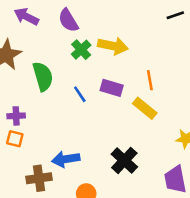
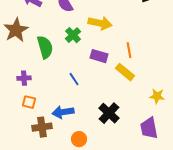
green cross: (81, 50) -> (73, 35), moved
blue line: (80, 94) -> (74, 79), moved
orange square: (15, 139) -> (29, 102), moved

